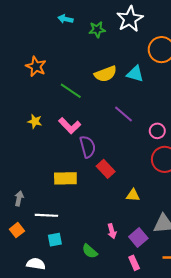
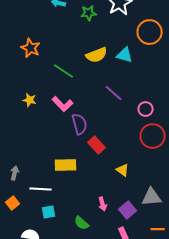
yellow rectangle: (65, 178) -> (66, 165), moved
yellow triangle: (133, 195) -> (123, 170), turned 32

